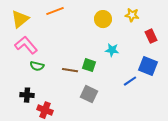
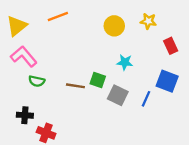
blue line: (130, 81) -> (146, 99), turned -32
gray square: (89, 94) -> (118, 95), moved

